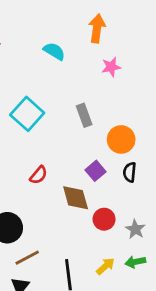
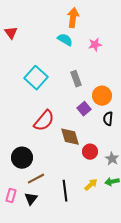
orange arrow: (97, 28) -> (73, 18), moved
cyan semicircle: (54, 51) -> (65, 40), moved
purple square: (96, 171) -> (84, 109), moved
red semicircle: (39, 175) -> (44, 121), size x1.6

